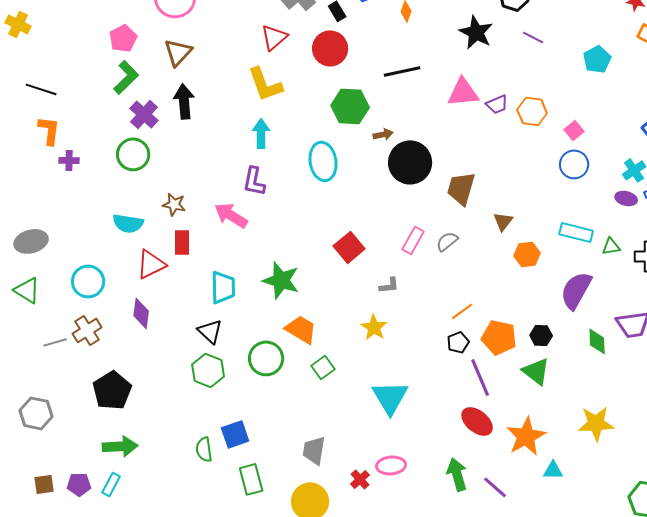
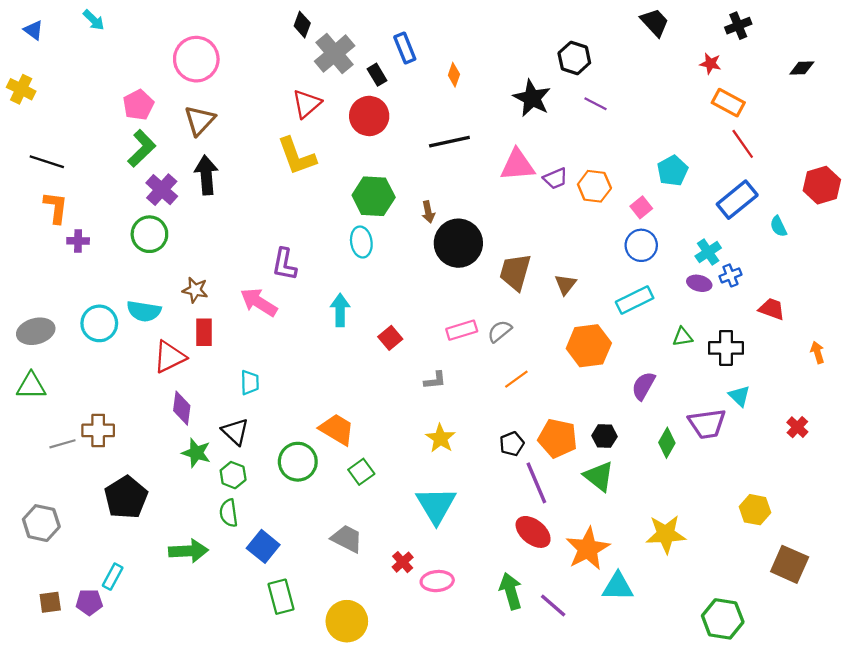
cyan pentagon: (597, 59) -> (672, 171), moved
green hexagon: (350, 106) -> (374, 196), moved
cyan arrow: (261, 133) -> (340, 310), moved
brown arrow: (383, 134) -> (428, 212), turned 90
cyan ellipse: (323, 161) -> (361, 242), size x0.7
brown triangle: (503, 221) -> (565, 284), moved
cyan rectangle: (576, 232) -> (635, 300), moved, turned -40
pink rectangle: (413, 240) -> (462, 330), turned 44
red square: (349, 247) -> (390, 338), size x0.7
orange hexagon: (527, 254) -> (589, 346), size x1.5
green star: (281, 280) -> (196, 453), moved, size x0.7
cyan circle: (88, 281) -> (99, 323), moved
cyan trapezoid: (223, 287) -> (250, 383), size x0.7
green triangle: (27, 290) -> (31, 386), turned -32
purple semicircle: (576, 290) -> (643, 386), size x0.7
orange line: (462, 311) -> (516, 379), moved
purple diamond: (141, 313) -> (182, 408), moved
yellow star: (374, 327) -> (441, 438), moved
brown cross: (87, 330) -> (98, 430), turned 32
green diamond: (597, 341) -> (667, 443), turned 32
green hexagon: (208, 370) -> (233, 475), size x0.7
blue square: (235, 434) -> (263, 546), turned -32
green arrow: (120, 446) -> (188, 551), moved
green semicircle: (204, 449) -> (229, 513), moved
gray trapezoid: (314, 450) -> (347, 539), moved, turned 108
cyan triangle: (553, 470) -> (618, 587), size x1.4
red cross: (360, 479) -> (403, 562), moved
cyan rectangle: (111, 484) -> (113, 577), moved

